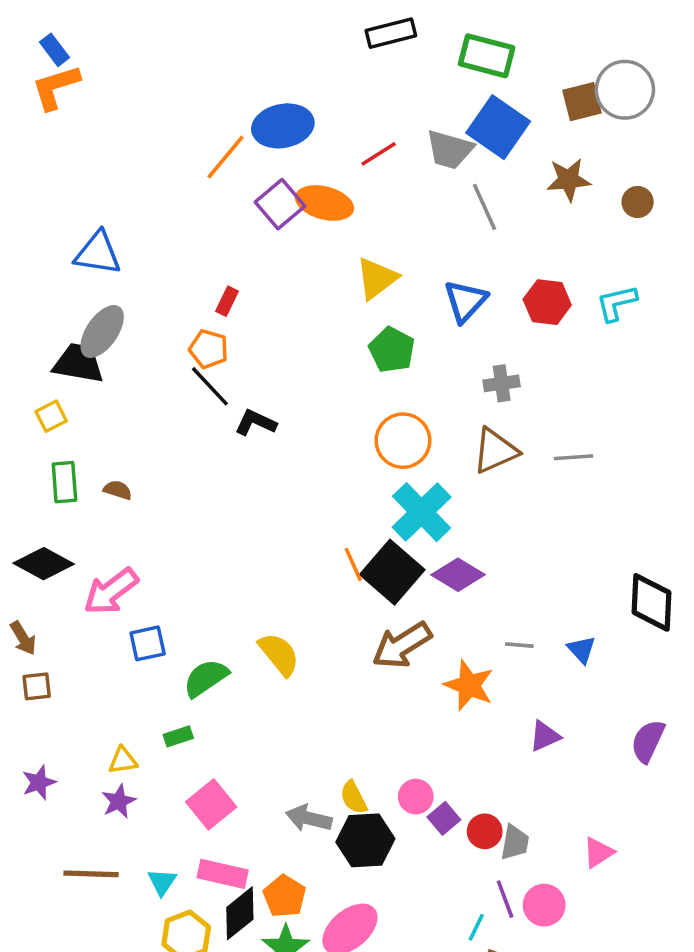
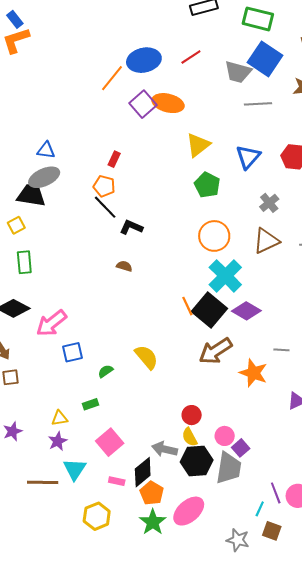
red line: (379, 154) -> (191, 57), moved
gray line: (485, 207) -> (258, 104), turned -68
blue triangle: (98, 253) -> (46, 150), moved, size x0.7
gray ellipse: (102, 331) -> (44, 177), turned 32
gray cross: (502, 383) -> (269, 203), turned -30
brown semicircle: (118, 490) -> (124, 266), moved
green semicircle: (206, 678) -> (105, 371), size x0.6
red circle: (485, 831) -> (192, 415), moved
gray trapezoid: (515, 842) -> (229, 468), moved, size x1.6
pink rectangle: (223, 874) -> (117, 481), size x0.6
cyan triangle: (162, 882) -> (75, 469), moved, size x1.4
black diamond: (240, 913) -> (143, 472), moved

